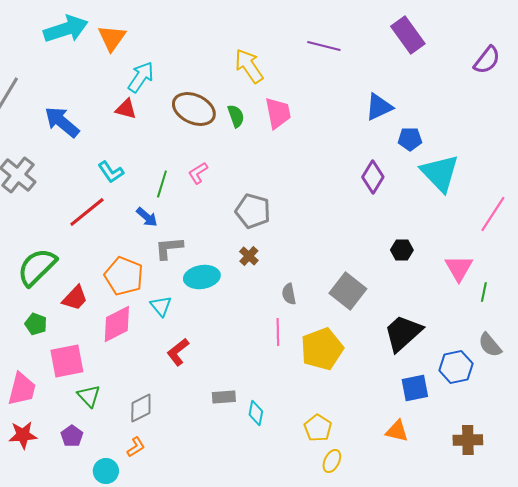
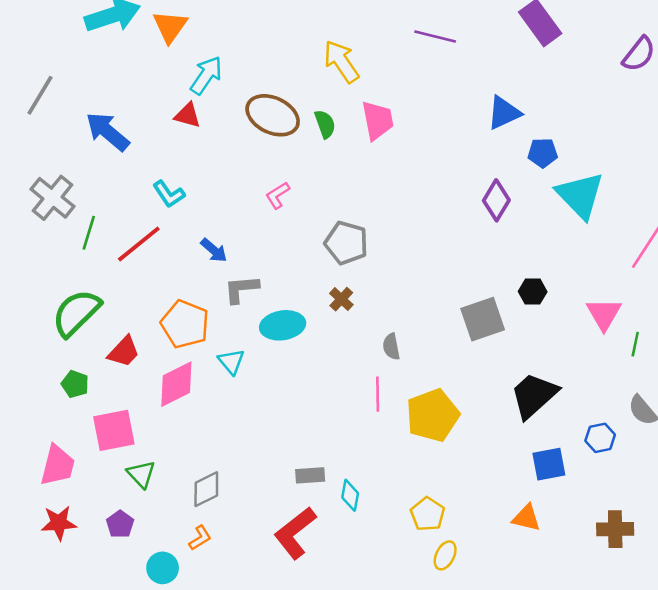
green line: (162, 184) -> (89, 233), moved
gray square: (348, 291) -> (483, 319), moved, turned 33
red L-shape: (178, 352) -> (295, 533), moved, size x1.5
blue hexagon: (456, 367) -> (600, 438), size x0.7

